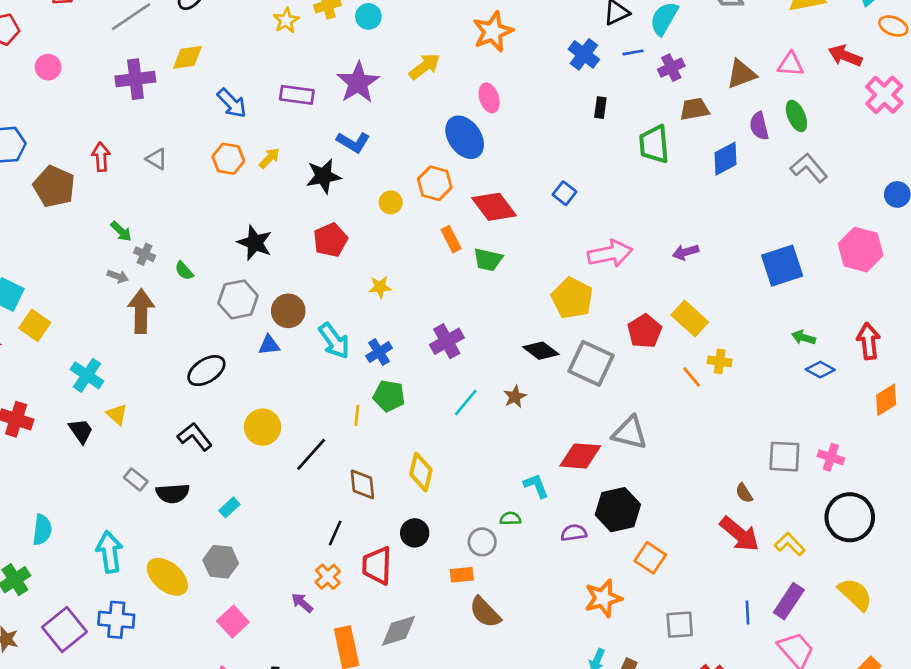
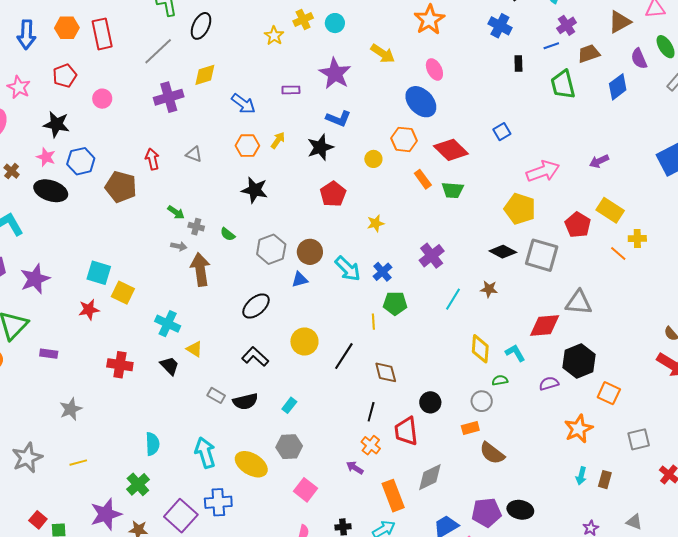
blue line: (633, 52) -> (551, 46), moved
yellow arrow: (425, 66) -> (383, 54), turned 80
purple rectangle: (297, 95) -> (291, 90), size x0.7
blue square: (565, 193) -> (502, 132), turned 30
black star: (255, 243) -> (255, 190), moved
brown star: (515, 397) -> (489, 289), turned -30
yellow diamond: (421, 472) -> (480, 349), moved

